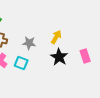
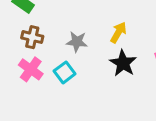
cyan square: (21, 63) -> (65, 72), turned 32

